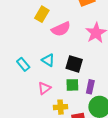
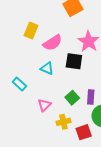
cyan triangle: (48, 60) -> (47, 68), moved
black square: (74, 64) -> (74, 61), moved
green square: (72, 85) -> (72, 98), turned -32

